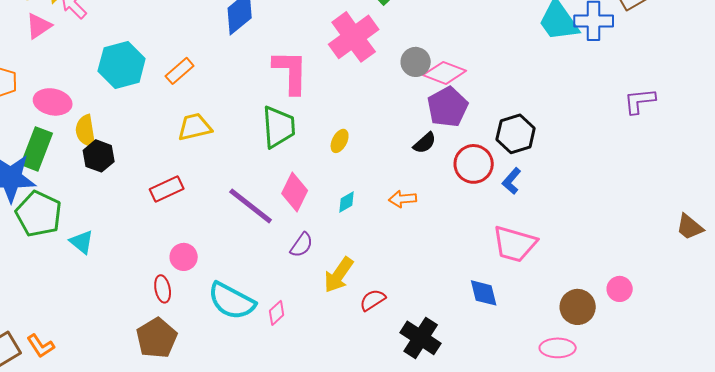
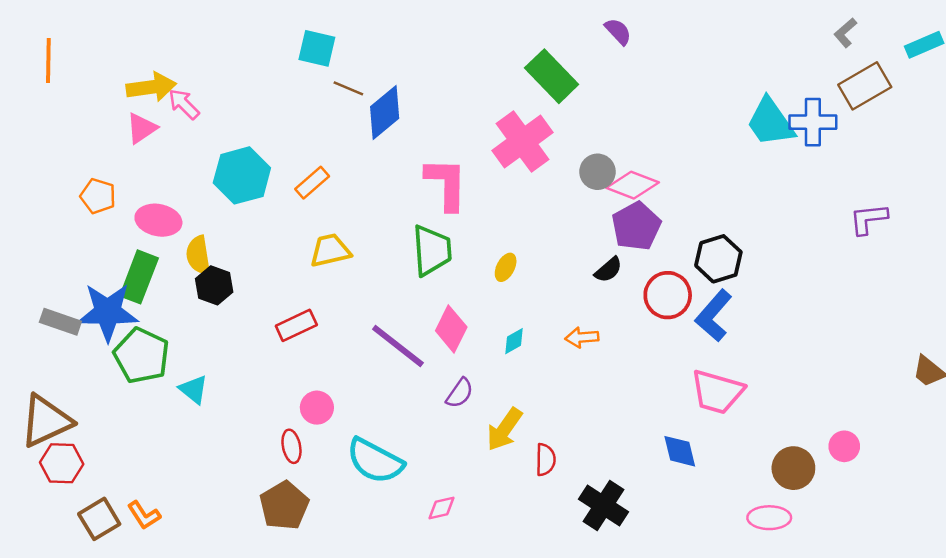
blue L-shape: (512, 181) -> (714, 316), size x1.6
red semicircle: (373, 300) -> (545, 460), turned 124
pink diamond: (277, 313) -> (441, 508), moved, turned 30

